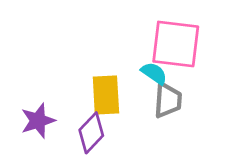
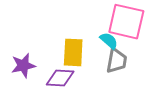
purple diamond: (91, 133) -> (60, 78), turned 44

